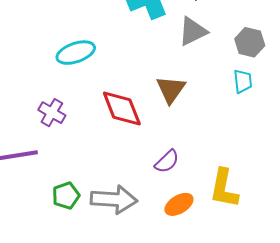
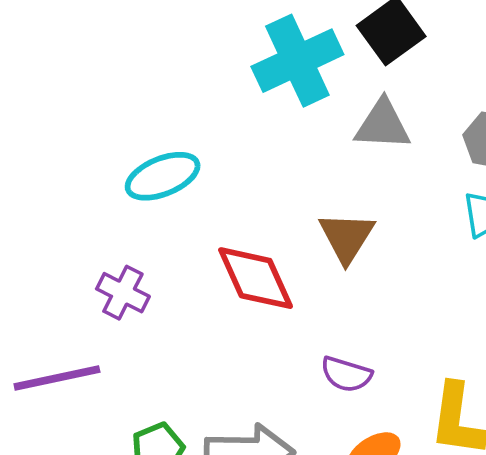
gray triangle: (193, 31) -> (383, 125), turned 32
purple semicircle: (167, 161) -> (346, 374), turned 64

